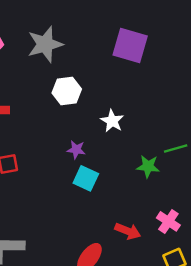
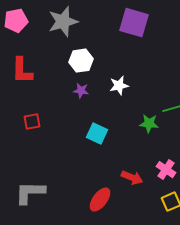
white star: (112, 121) -> (119, 86), turned 30
purple star: (76, 150) -> (81, 91), moved

